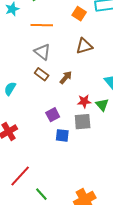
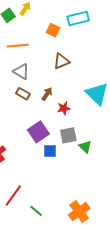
red star: (84, 101) -> (64, 108), moved
green triangle: (102, 105) -> (85, 147), moved
purple square: (53, 115) -> (38, 132), size x1.5

